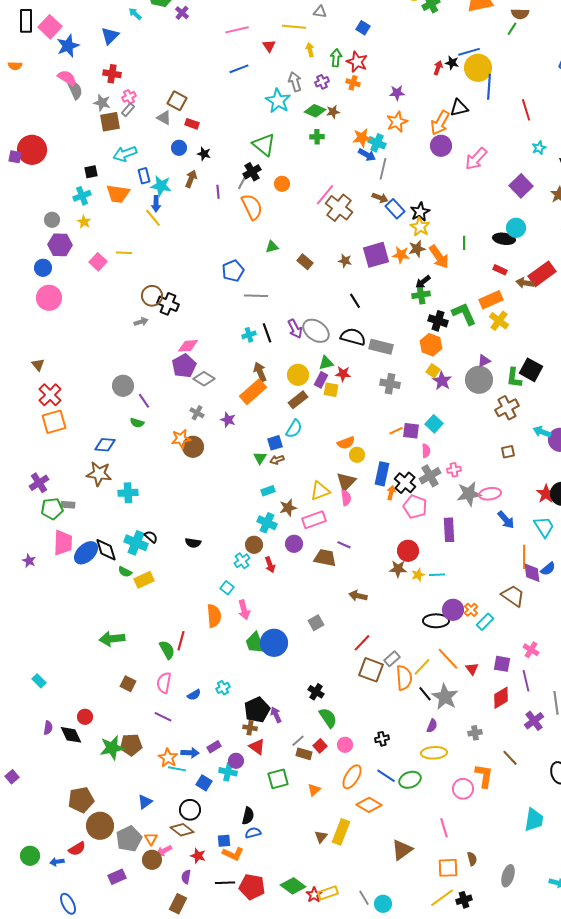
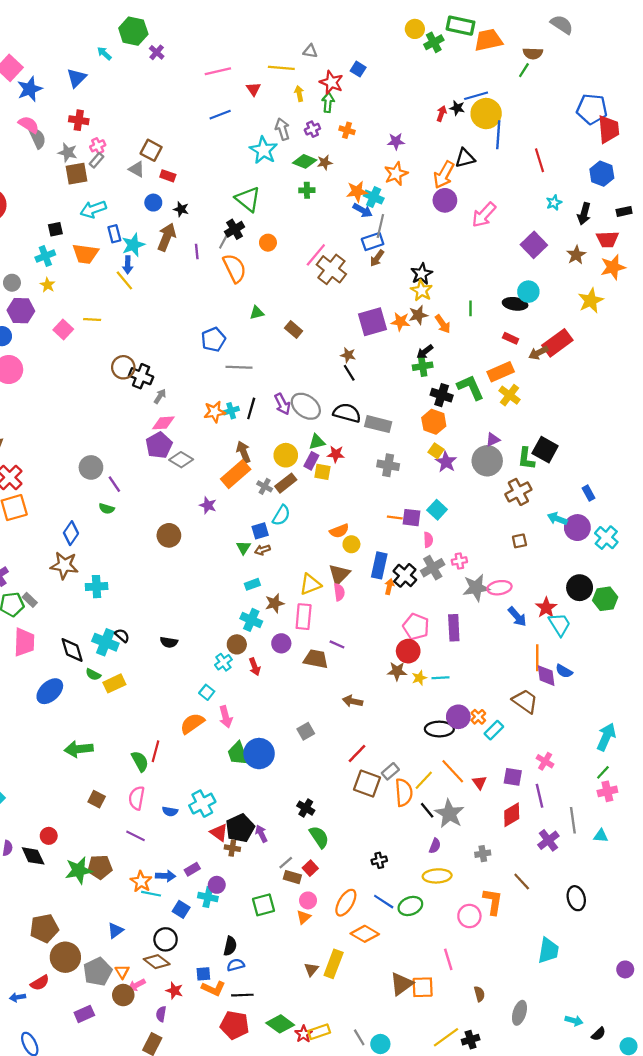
red star: (357, 62) -> (331, 82), moved
brown arrow: (191, 179) -> (167, 237), size x1.4
cyan star: (161, 186) -> (133, 245), turned -30
brown arrow: (380, 198) -> (377, 258), turned 105
blue rectangle: (395, 209) -> (373, 242), moved, turned -66
orange arrow: (439, 257) -> (443, 324), size x0.7
brown star: (345, 261) -> (348, 355), moved
brown arrow: (525, 283) -> (538, 353), turned -36
gray arrow: (141, 322) -> (160, 396), moved, turned -40
black line: (267, 333) -> (251, 408), turned 36
gray cross: (197, 413) -> (265, 486), moved
orange line: (396, 431) -> (395, 518), turned 32
orange star: (181, 439) -> (215, 412), moved
blue diamond: (105, 445) -> (71, 533), turned -60
red star: (546, 494) -> (546, 608), moved
gray rectangle: (68, 505) -> (30, 600), turned 40
pink pentagon: (415, 507) -> (416, 627), moved
pink rectangle: (314, 520) -> (304, 617), turned -65
blue ellipse: (86, 553) -> (50, 691), moved
blue semicircle: (548, 569) -> (564, 671), turned 70
orange semicircle: (214, 616) -> (192, 723), turned -120
cyan cross: (223, 688) -> (202, 804), size x1.6
blue semicircle: (194, 695) -> (170, 811), turned 40
pink circle: (345, 745) -> (308, 900), moved
red triangle: (257, 747) -> (219, 833), moved
orange square: (448, 868) -> (423, 987), moved
black line: (225, 883) -> (242, 995), moved

